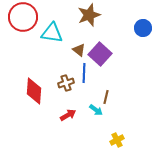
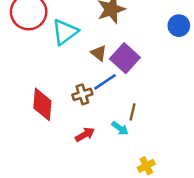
cyan triangle: (52, 33) -> (65, 32), turned -45
blue line: (84, 73) -> (105, 82), turned 54

